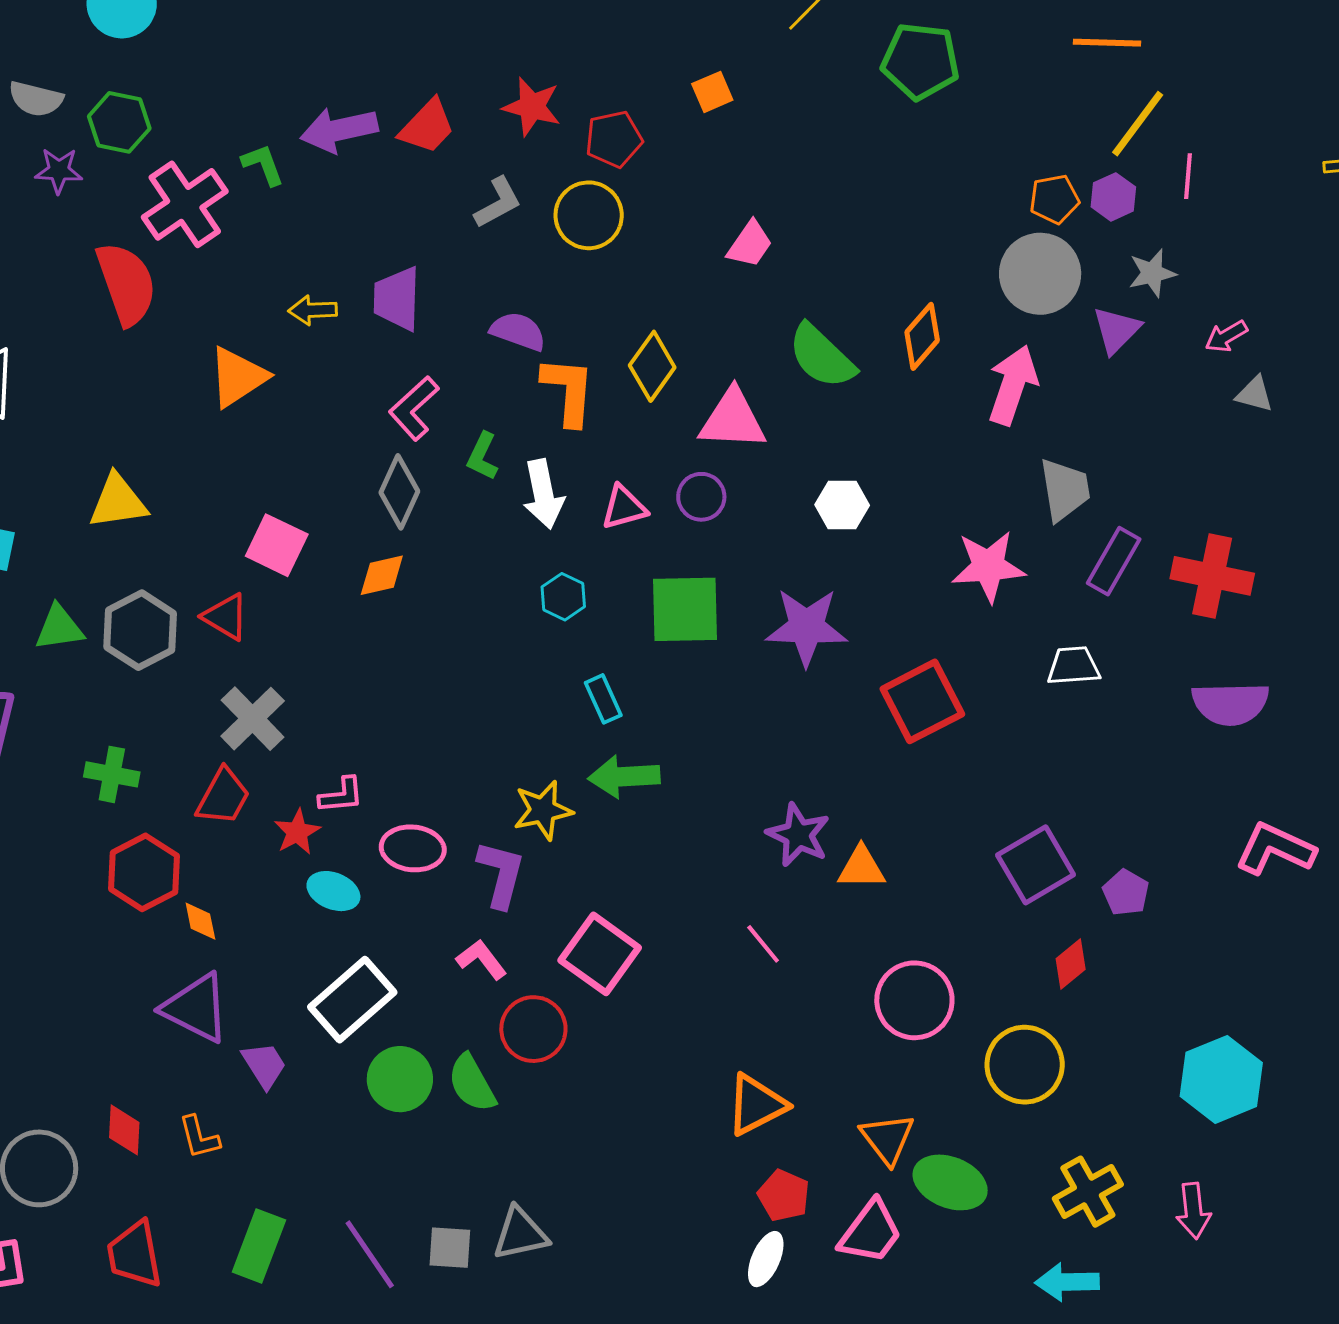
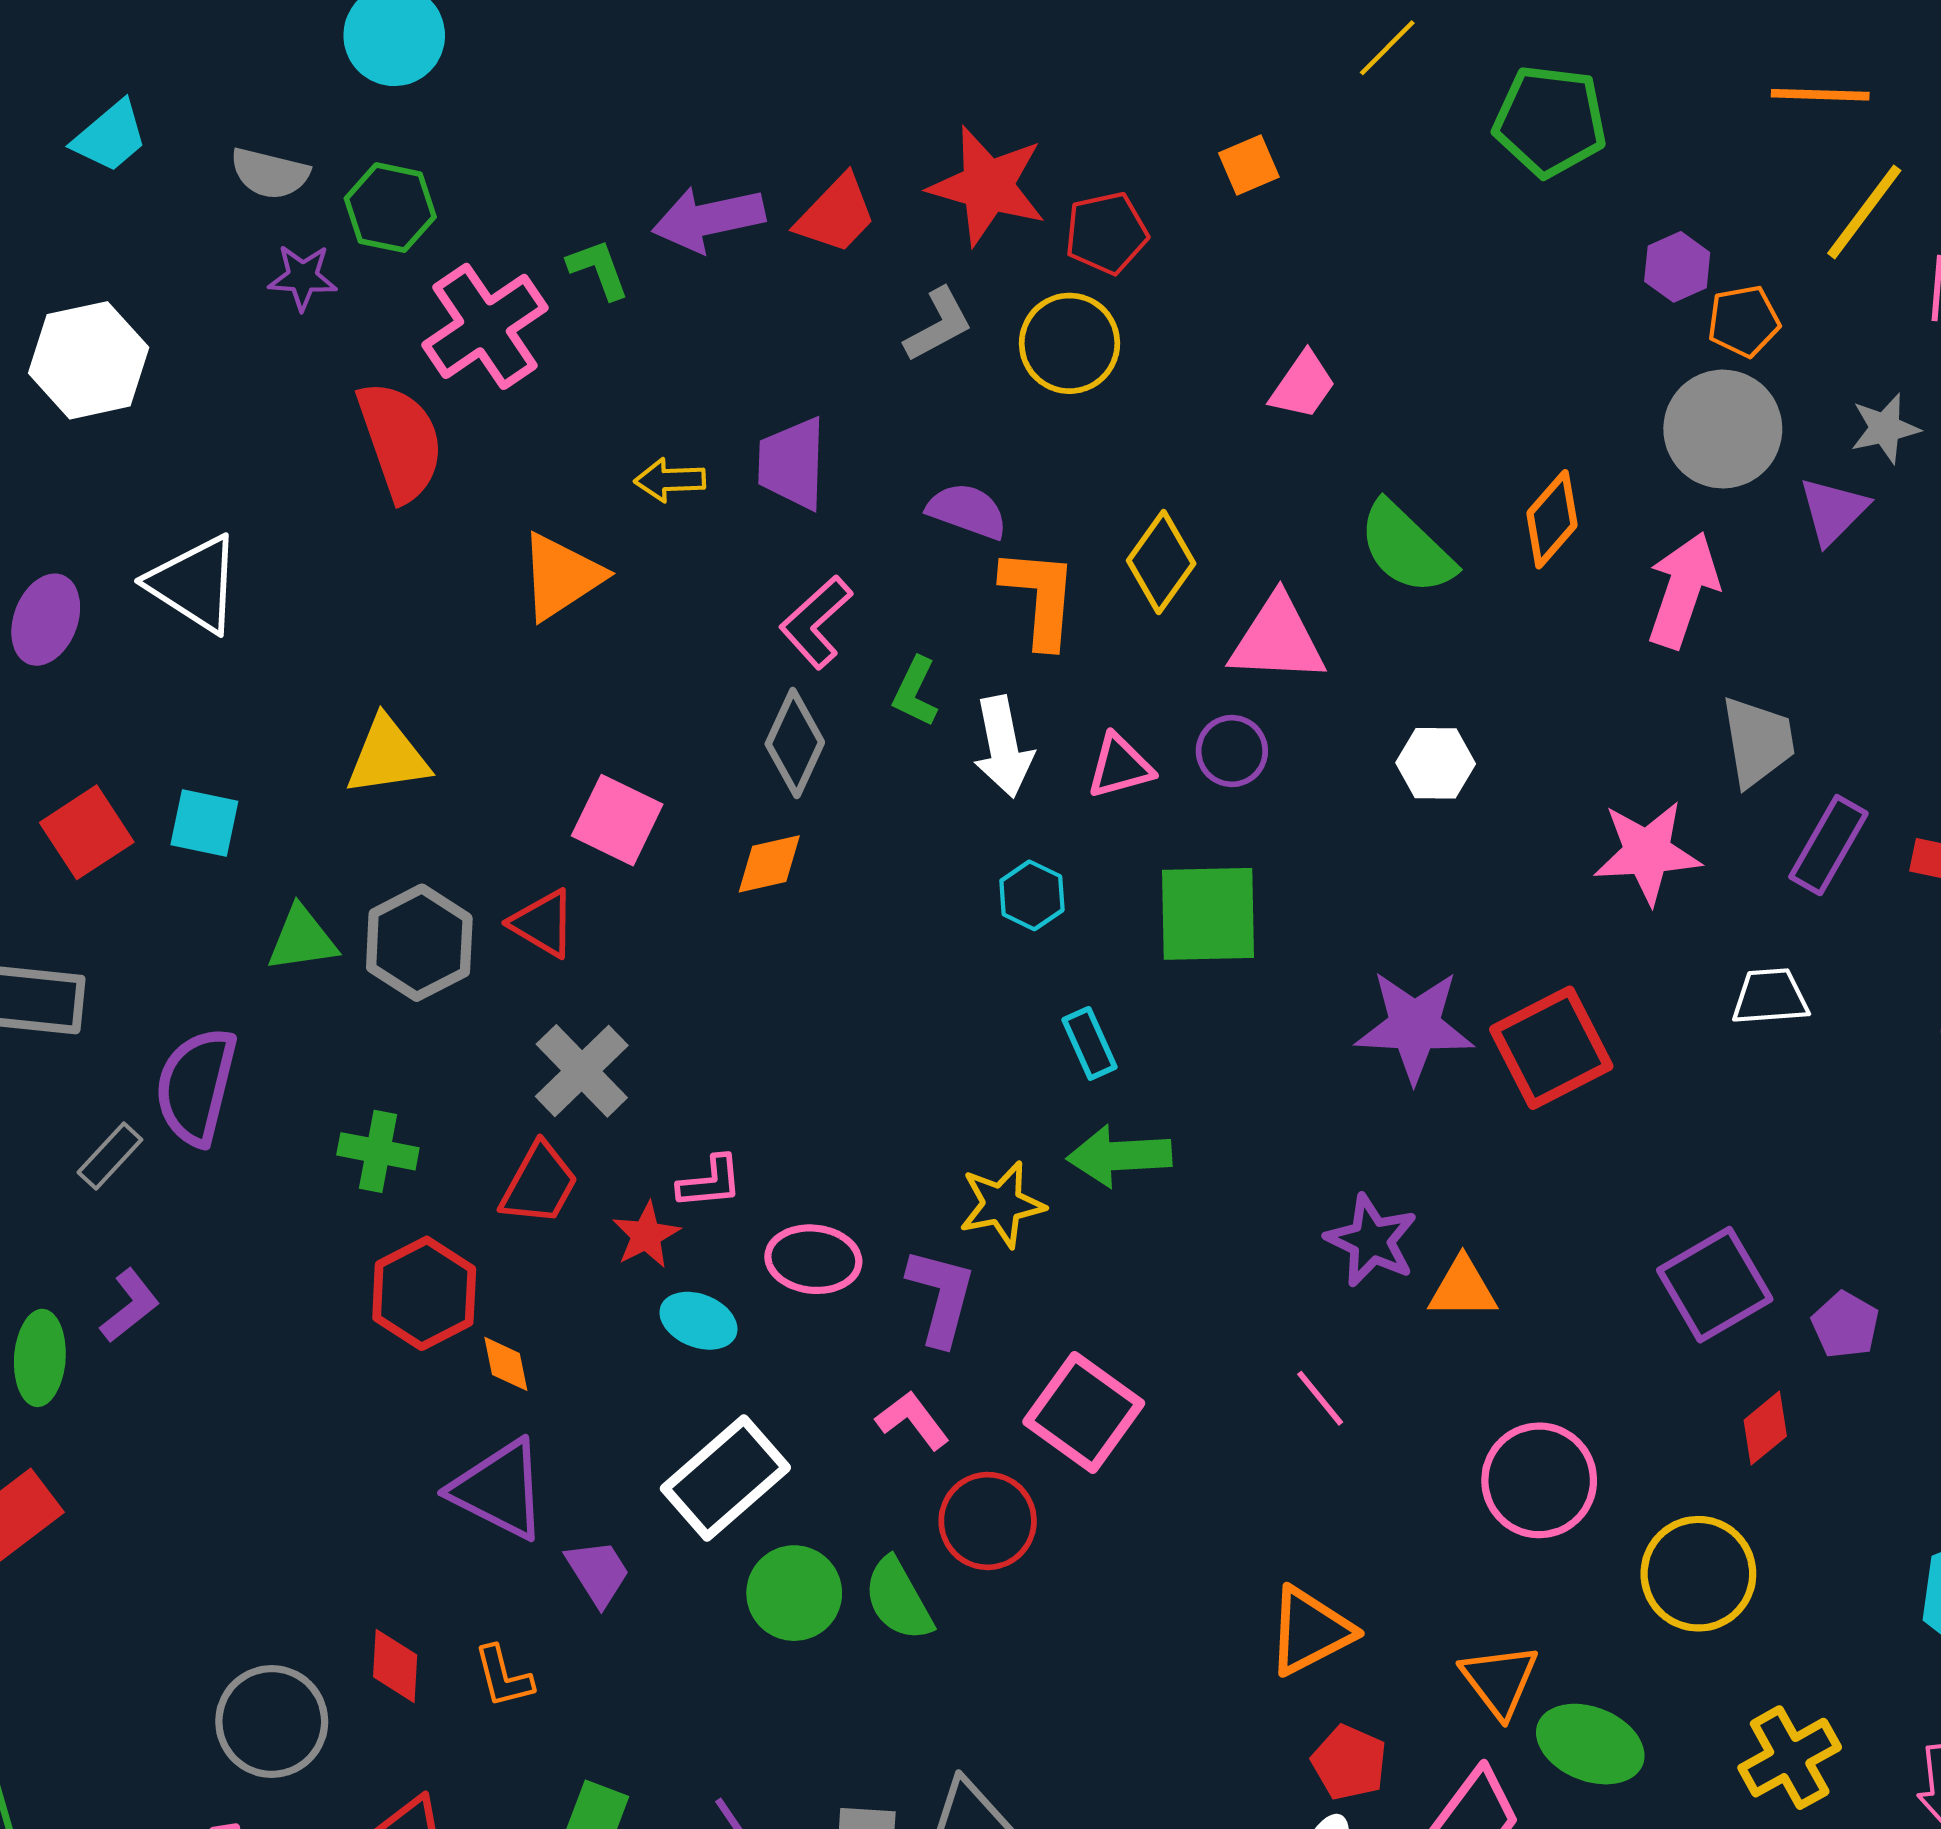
red star: (532, 107) -> (988, 186), size x1.4
purple hexagon: (1113, 197) -> (1677, 267), moved
purple star: (806, 627) -> (1414, 1026), moved

